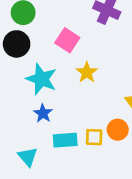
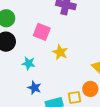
cyan star: (41, 79) -> (29, 63), size x0.6

